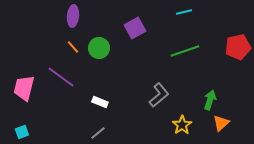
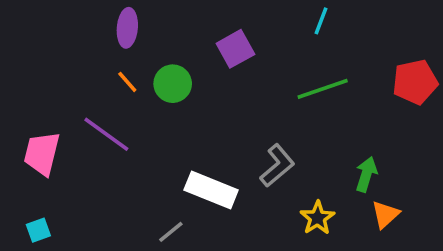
cyan line: (184, 12) -> (321, 21), turned -56
white rectangle: (100, 102) -> (211, 190), moved, size x1.8

